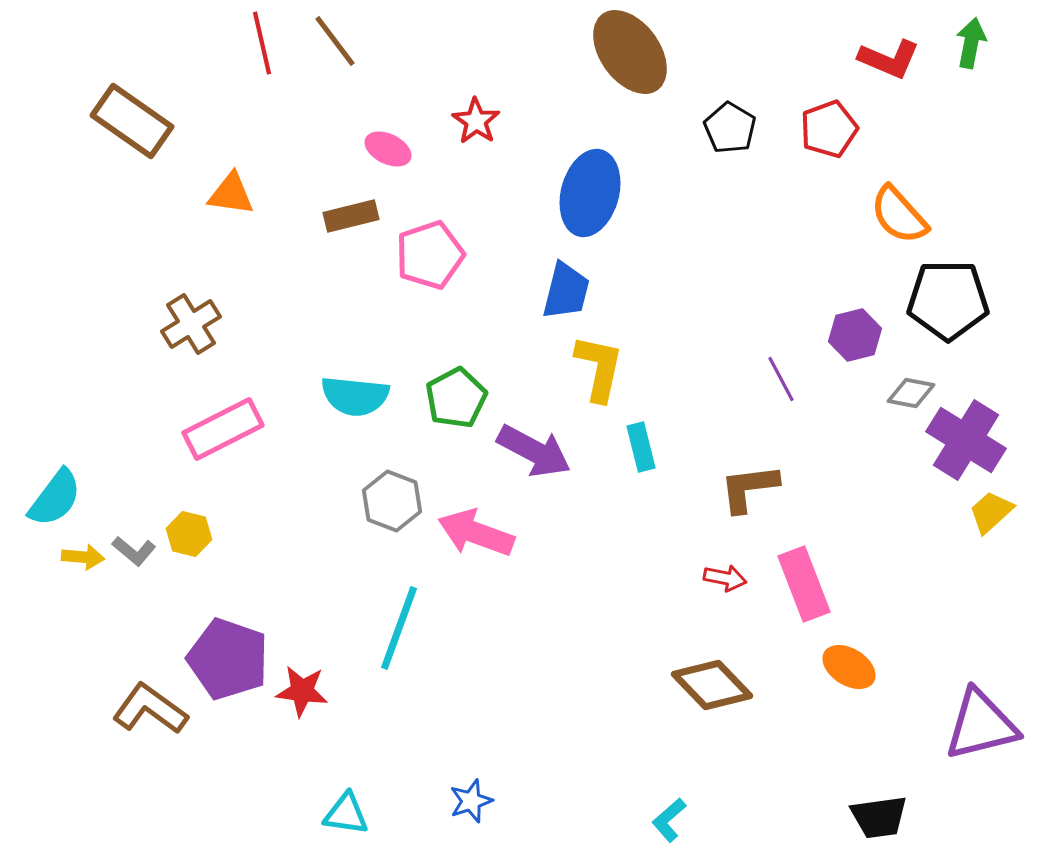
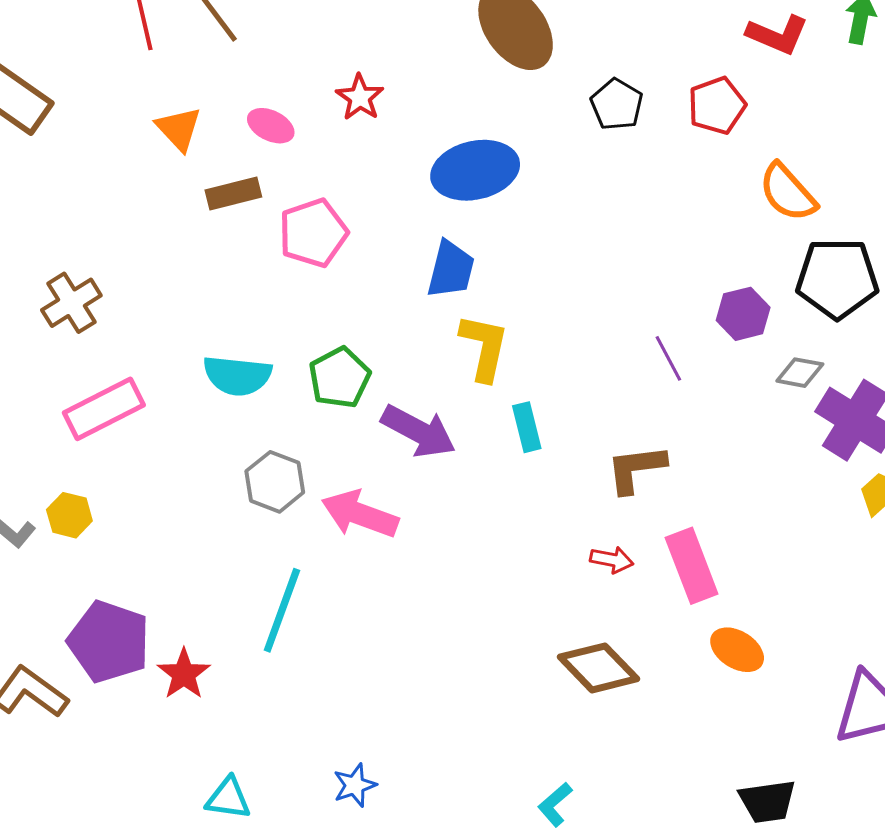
blue ellipse: (590, 193) -> (475, 170), turned 62
orange triangle: (231, 194) -> (179, 129), moved, turned 39
red star: (302, 691) -> (184, 674), turned 30

